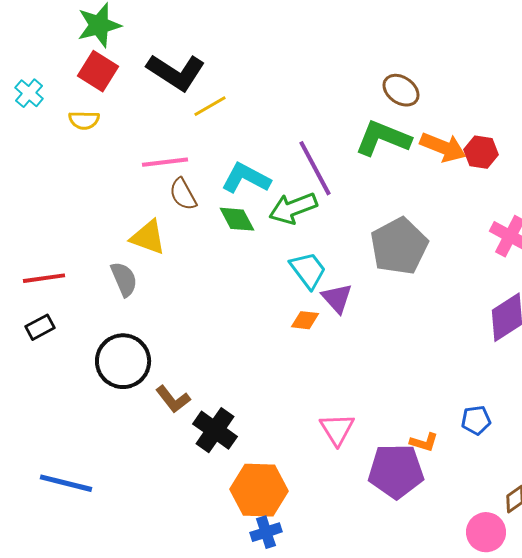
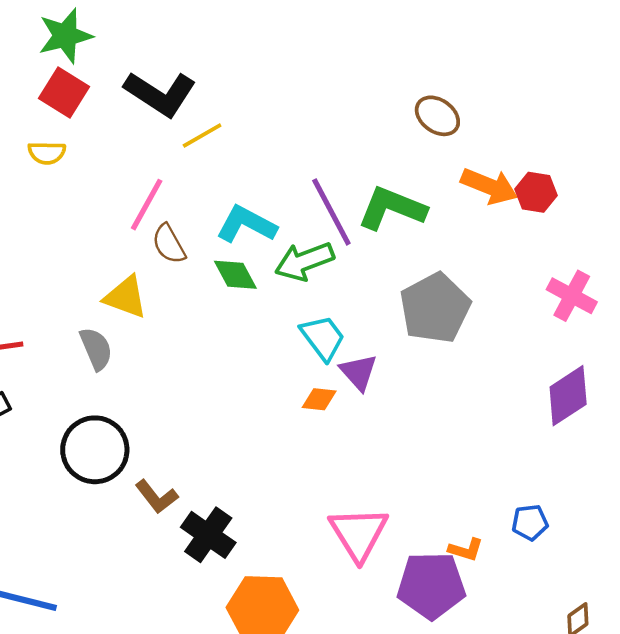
green L-shape: (383, 138) -> (392, 208), moved
pink line: (165, 162) -> (147, 205), turned -54
pink triangle: (337, 429) -> (359, 534), size x1.4

